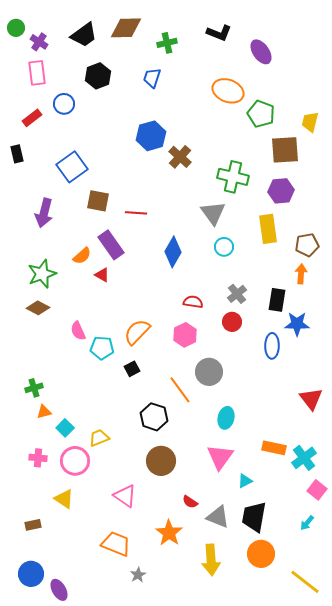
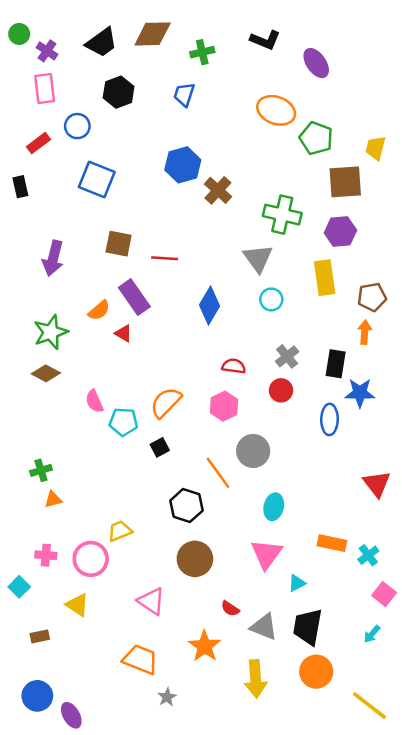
blue square: (72, 167) -> (97, 179), moved, turned -32
cyan square: (65, 428) -> (19, 587), moved
cyan cross: (304, 458) -> (368, 555), size x0.7

